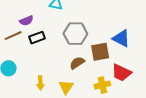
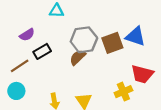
brown line: (13, 36) -> (20, 66), moved
brown square: (100, 52) -> (112, 43), moved
brown semicircle: (77, 63) -> (78, 57), moved

